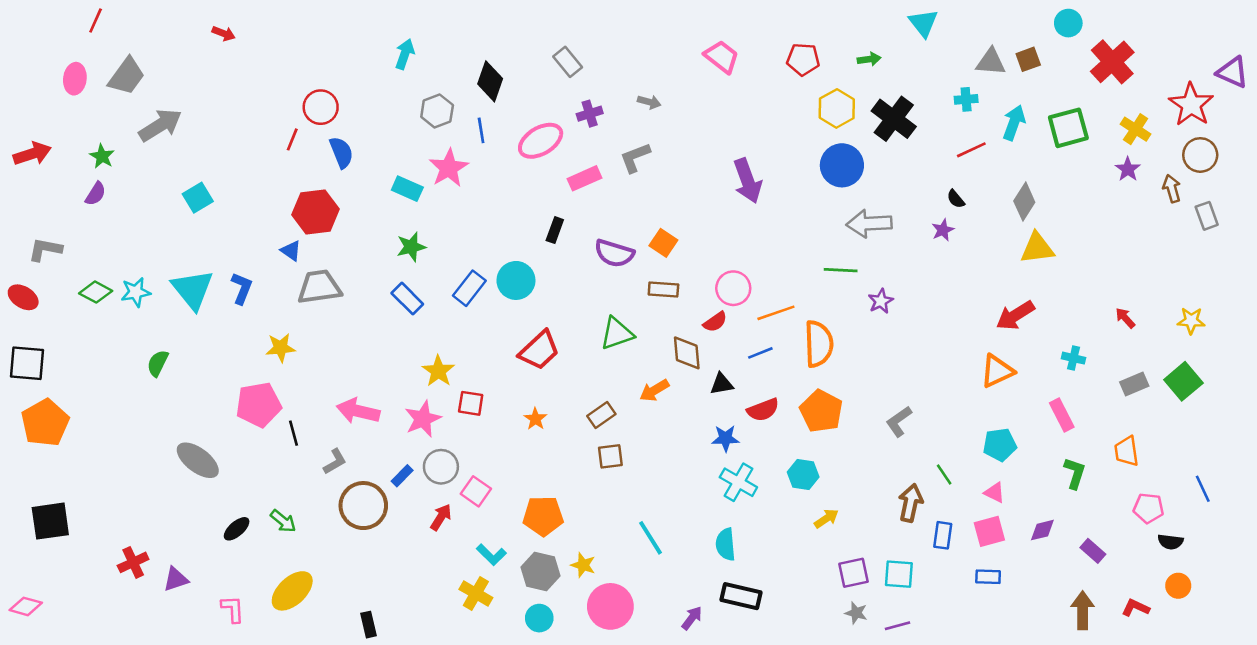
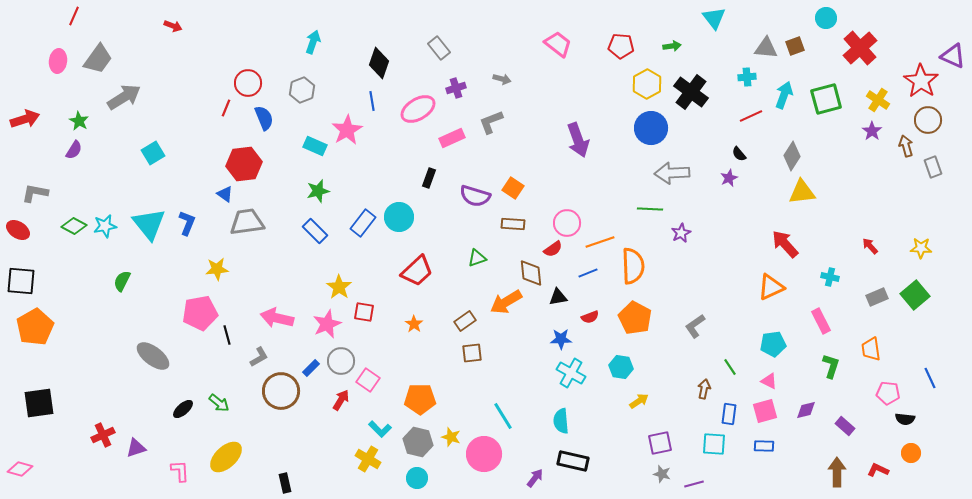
gray hexagon: (437, 111) -> (302, 90), moved
red arrow: (1015, 315) -> (785, 244), turned 80
green triangle: (617, 333) -> (477, 258), size x0.7
orange arrow: (654, 390) -> (506, 302), size x1.4
red semicircle: (763, 410) -> (590, 317), size x0.7
brown arrow: (910, 503) -> (704, 389), size x0.7
cyan square: (899, 574) -> (714, 444), moved
pink circle: (610, 606) -> (484, 454), moved

